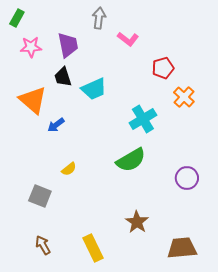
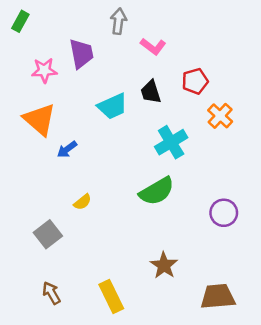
pink star: (31, 47) -> (44, 70), moved
black trapezoid: (63, 77) -> (151, 92), moved
gray square: (40, 196) -> (48, 234), turned 30

